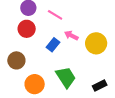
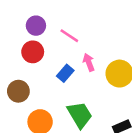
pink arrow: (71, 35) -> (89, 62), turned 40

